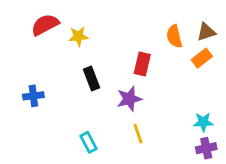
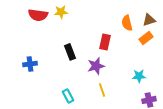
red semicircle: (45, 25) -> (38, 15), turned -144
yellow star: (78, 36) -> (61, 12), moved
cyan star: (203, 122) -> (139, 76), moved

